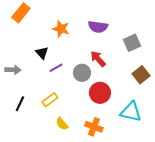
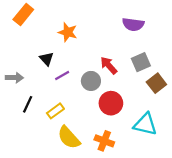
purple semicircle: (98, 27) -> (133, 24), moved
gray square: (132, 43) -> (141, 62), moved
black line: (20, 104) -> (28, 104), moved
yellow semicircle: (62, 124) -> (69, 138), size x1.6

